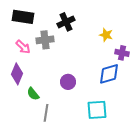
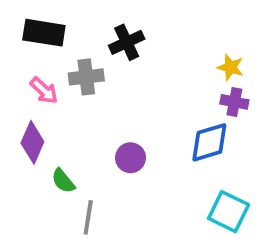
yellow star: (106, 35) -> (231, 67), moved
cyan square: (97, 110) -> (229, 212), moved, turned 30

